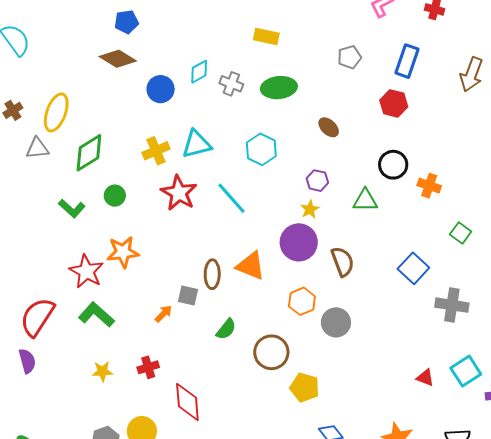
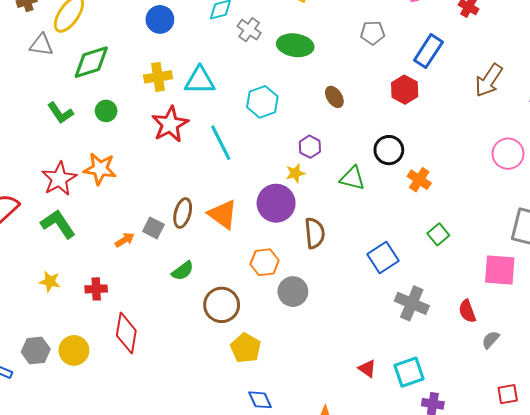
blue circle: (161, 89) -> (160, 19), moved

